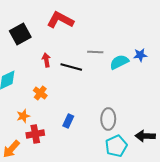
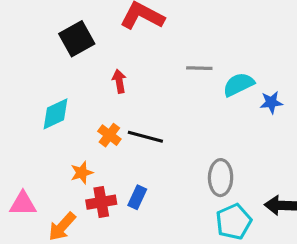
blue star: (140, 55) -> (271, 102), moved
black line: (71, 67) -> (145, 137), moved
blue rectangle: (68, 121) -> (137, 197), moved

